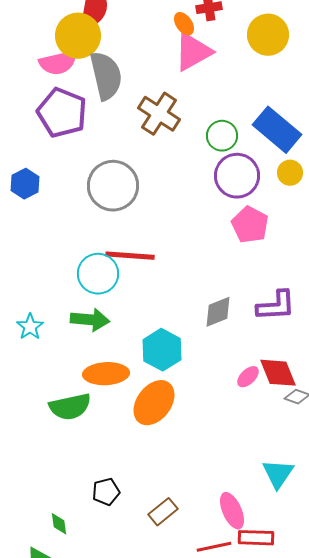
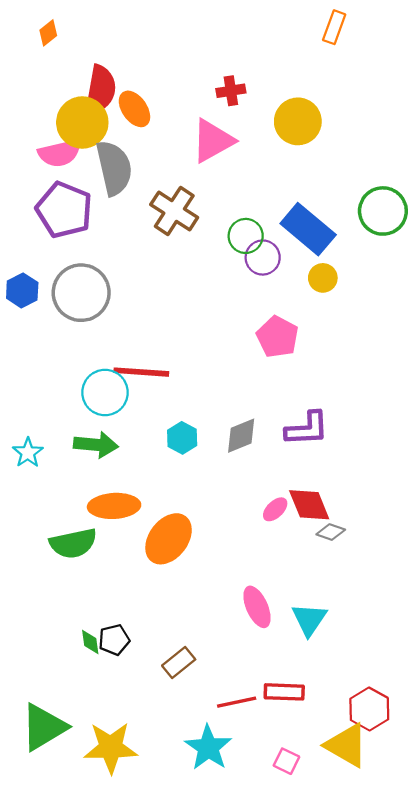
orange ellipse: (184, 24) -> (134, 109), moved, size x1.4
purple circle: (237, 176) -> (263, 258), moved, size x0.7
gray circle: (113, 186) -> (81, 293), moved
cyan hexagon: (162, 350) -> (182, 438), moved, size x0.7
pink ellipse: (232, 511) -> (257, 607), moved
green diamond: (59, 524) -> (90, 642), moved

